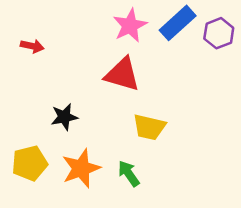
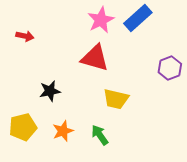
purple hexagon: (219, 33) -> (170, 68), moved
orange star: (81, 168) -> (63, 131), size x0.7

